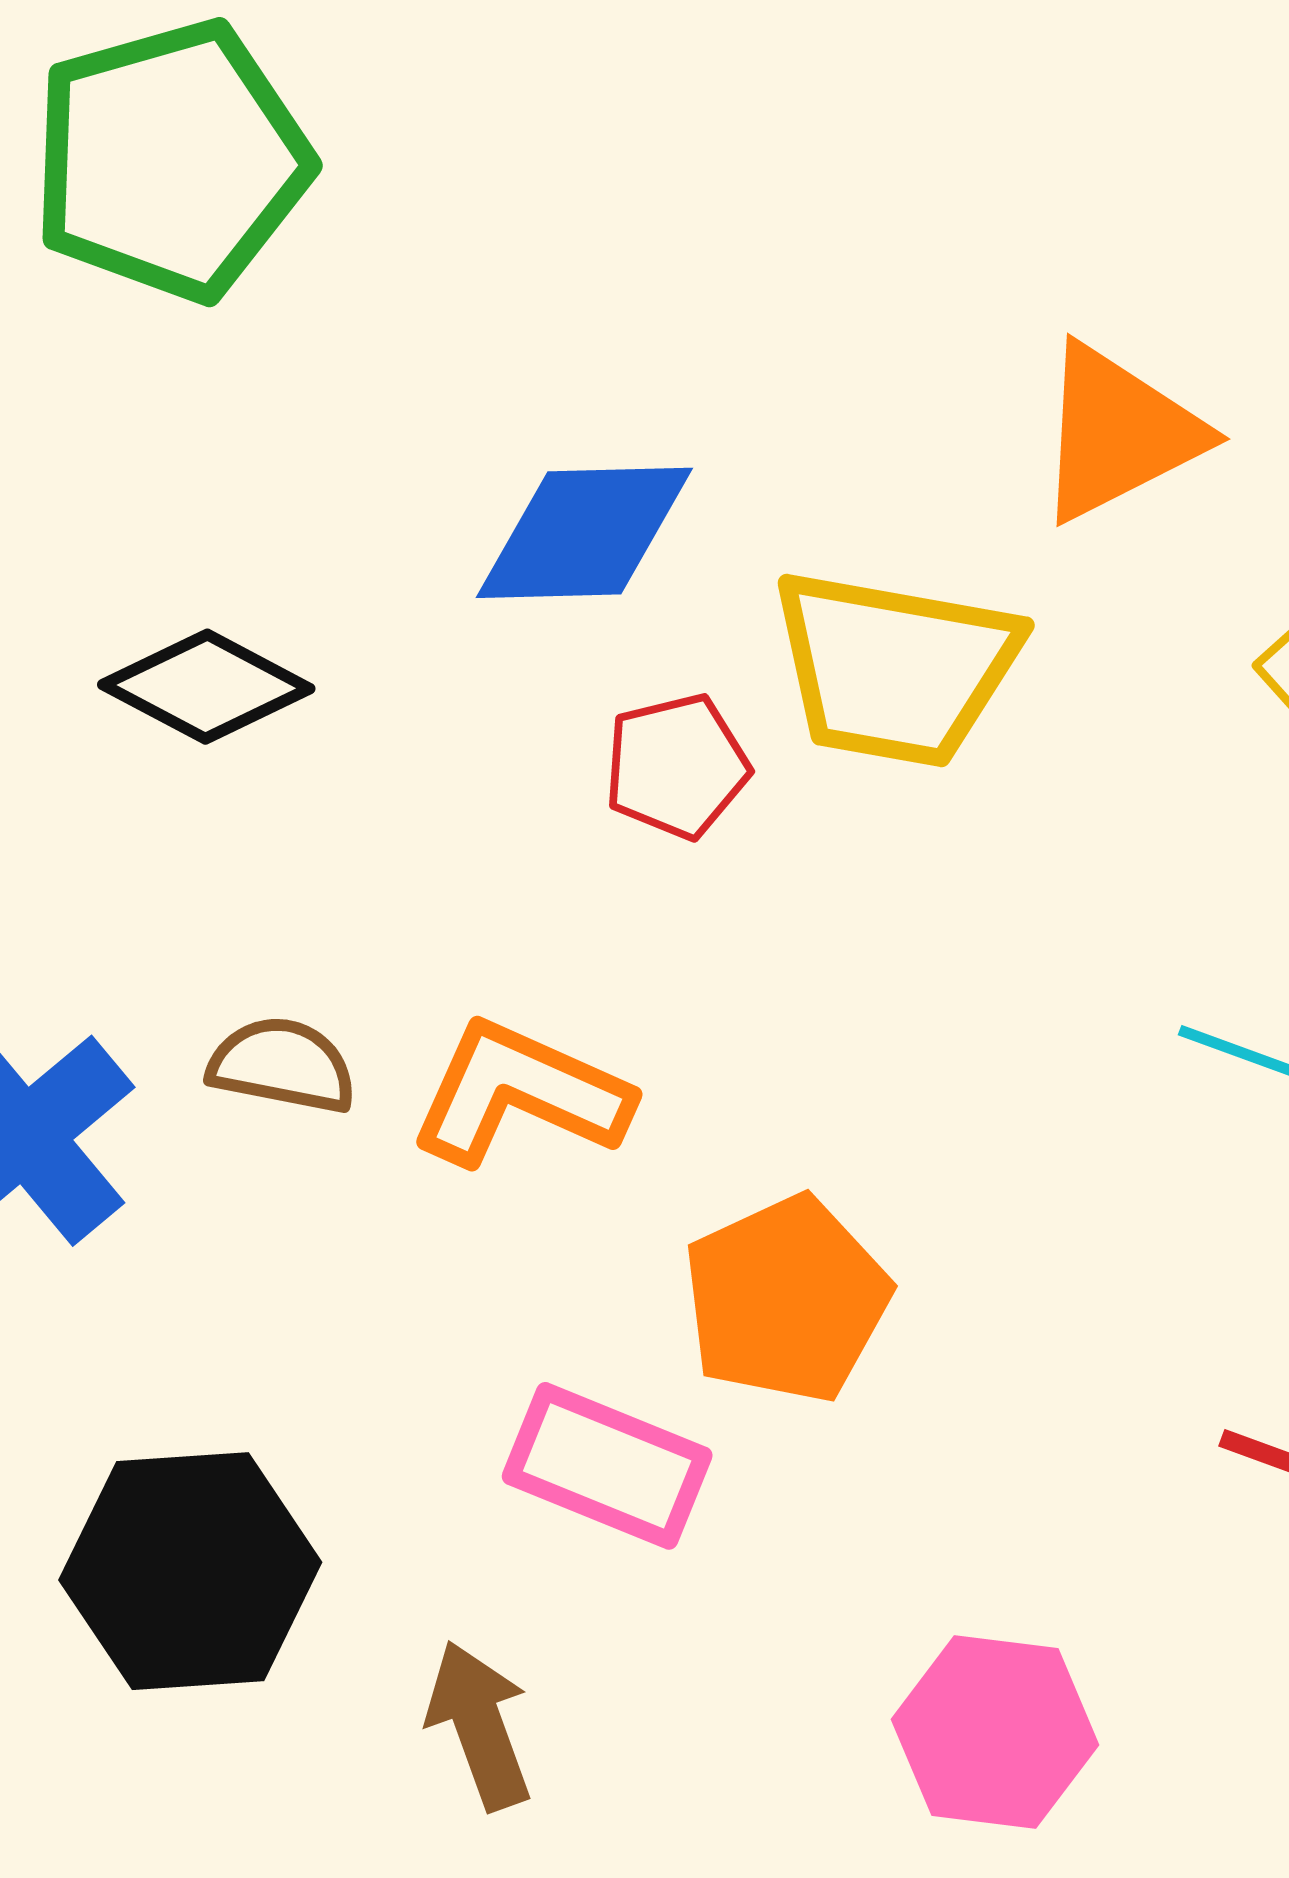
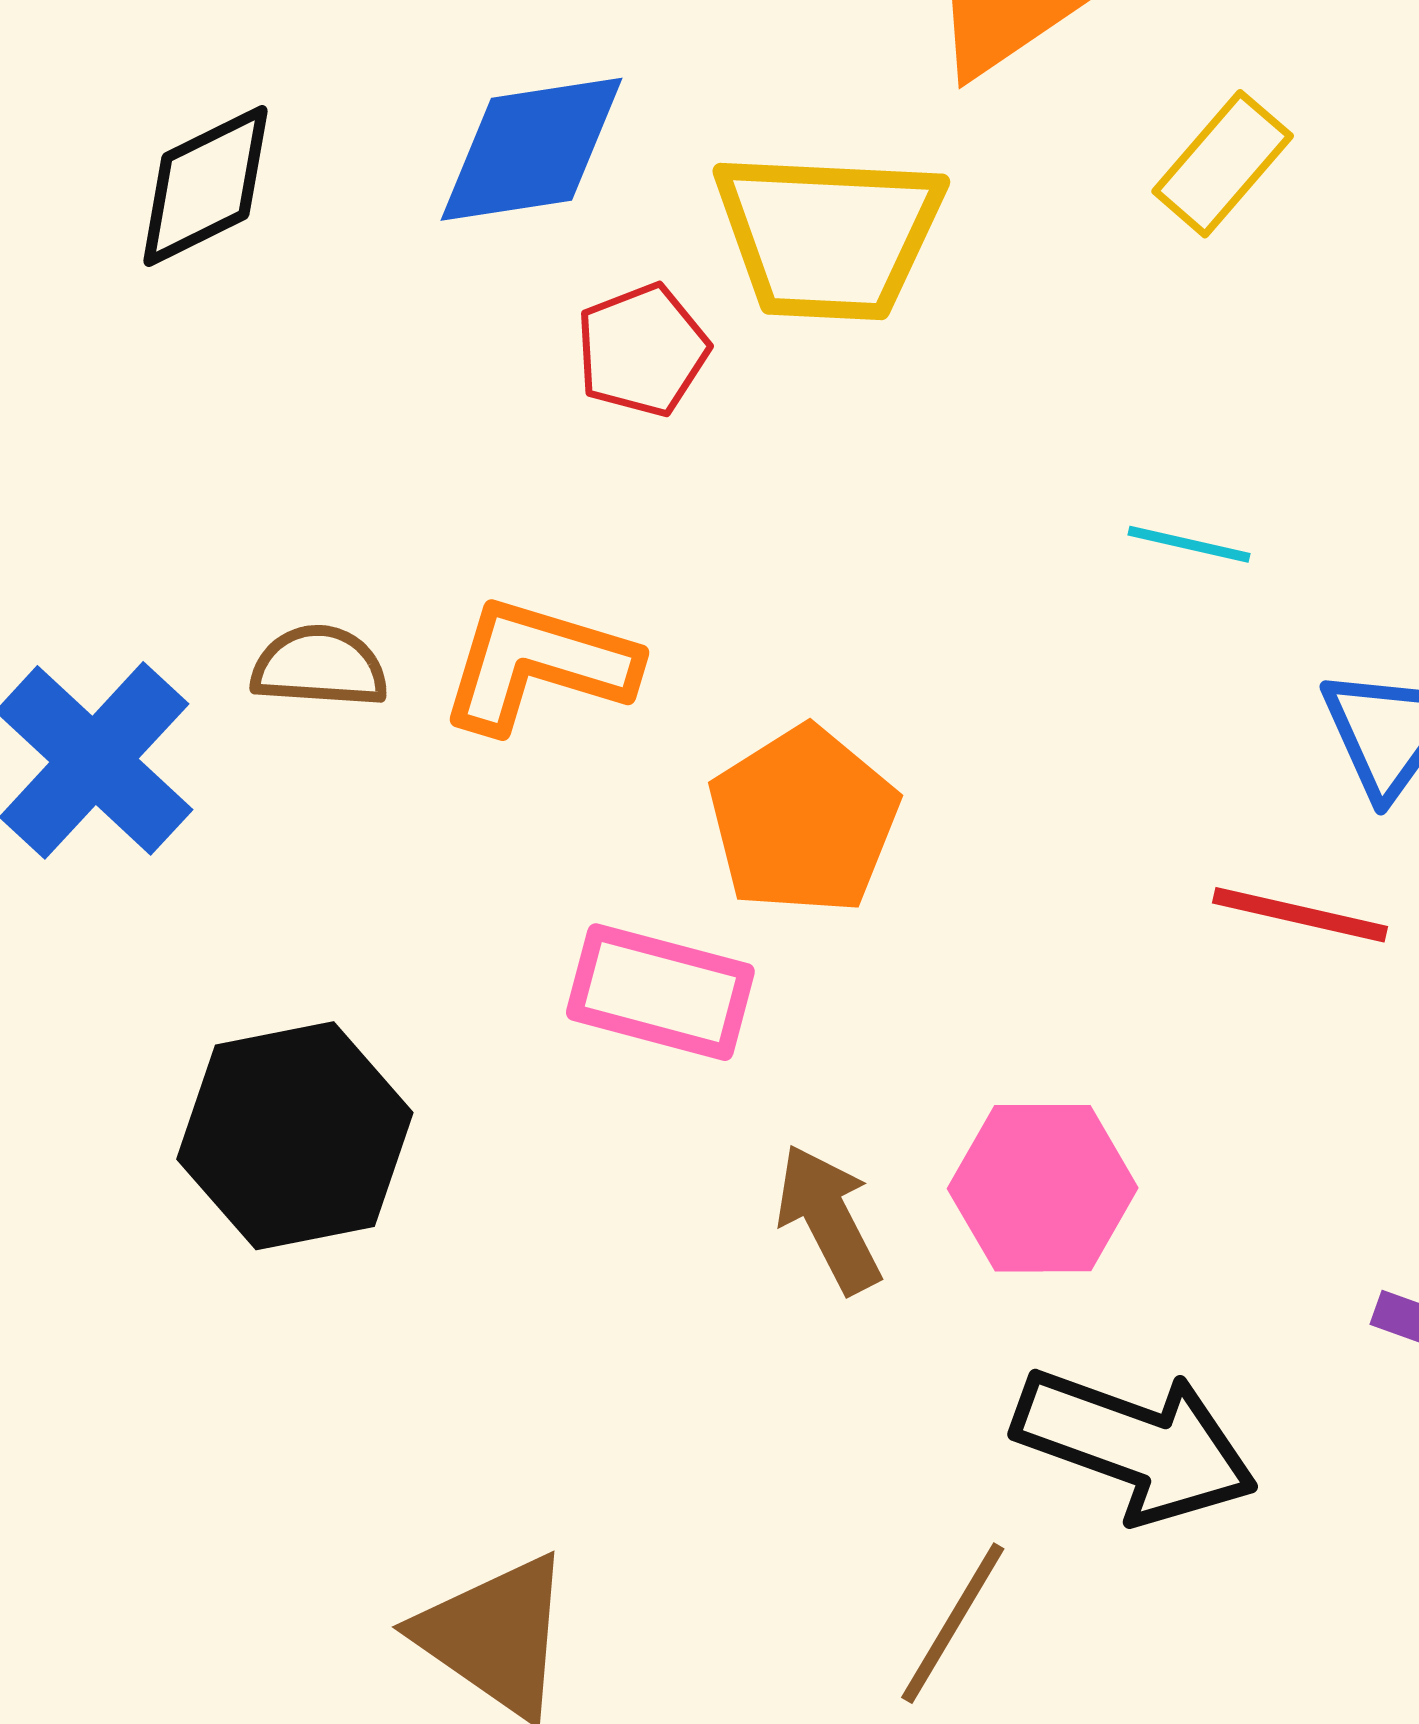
black diamond: (206, 687) -> (205, 186), moved, turned -47
brown arrow: (479, 1725) -> (829, 1219), moved

